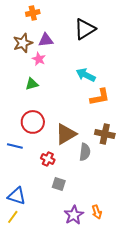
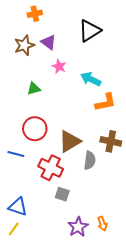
purple triangle: (46, 40) -> (49, 42), turned 42
pink star: (39, 59) -> (59, 66), moved
red cross: (48, 159) -> (51, 168), size x1.6

